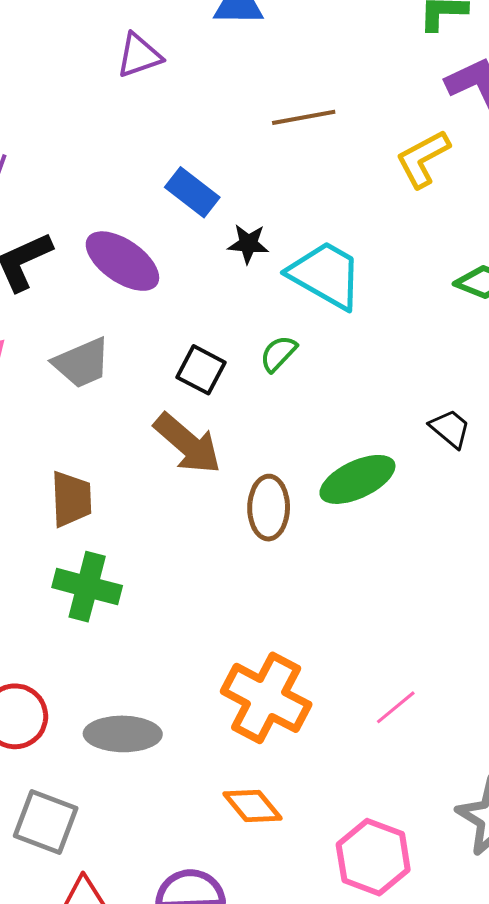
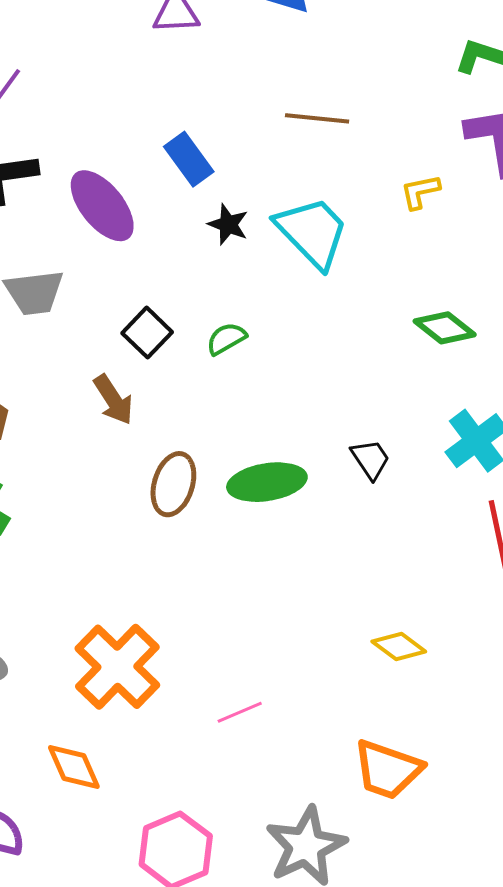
yellow L-shape: (423, 159) -> (420, 192), size x0.7
cyan trapezoid: (326, 275) -> (312, 232), moved
brown arrow: (187, 444) -> (113, 400), size x0.7

